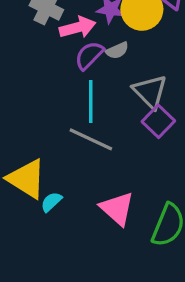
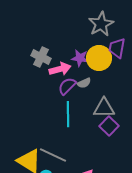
gray triangle: (150, 92) -> (104, 108), turned -45
gray line: (91, 139) -> (53, 155), moved

